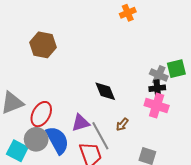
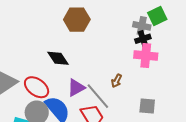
brown hexagon: (43, 45) -> (77, 20), moved
black diamond: (105, 91) -> (58, 58), moved
red ellipse: (41, 114) -> (37, 87), turned -70

